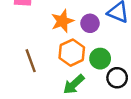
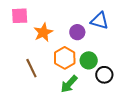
orange star: (62, 21) -> (43, 32), moved

